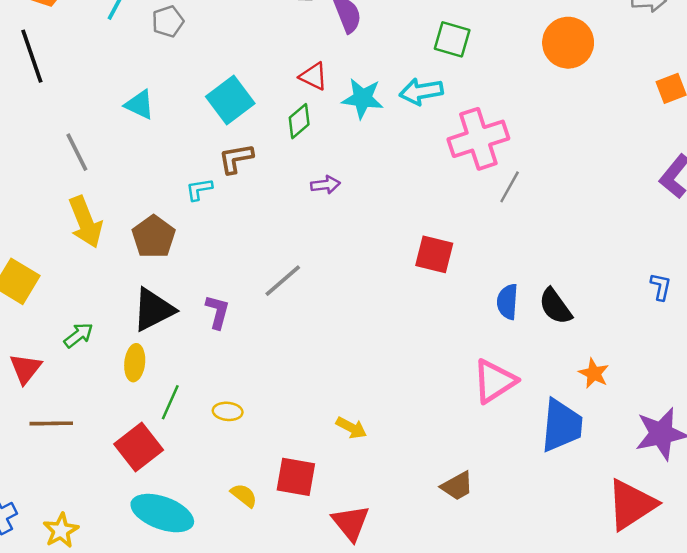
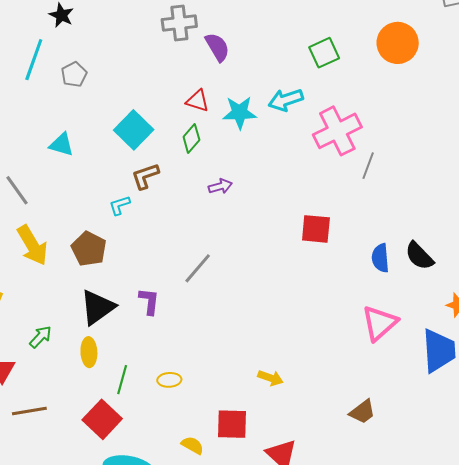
green square: (452, 39) -> (324, 53), moved, turned -32

